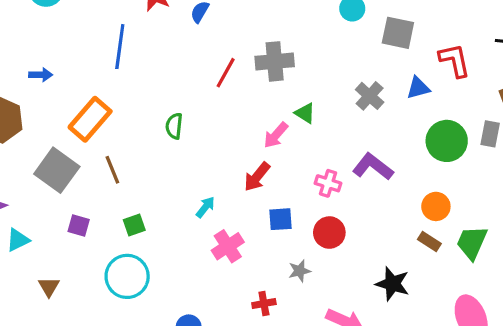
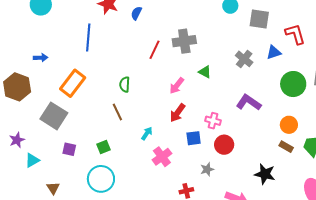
pink arrow: (276, 135) -> (177, 86), moved
brown line: (112, 170) -> (117, 112), moved
pink cross: (328, 183) -> (213, 121), moved

